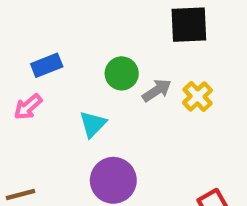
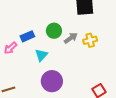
blue rectangle: (47, 65) -> (27, 36), moved
yellow cross: (198, 96) -> (90, 40), turned 32

